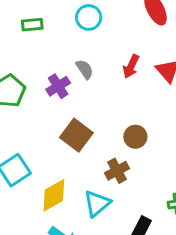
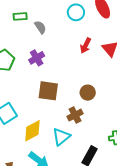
cyan circle: (89, 17) -> (76, 12), moved
gray semicircle: (85, 69) -> (40, 27), moved
brown square: (76, 135) -> (48, 91), turned -30

